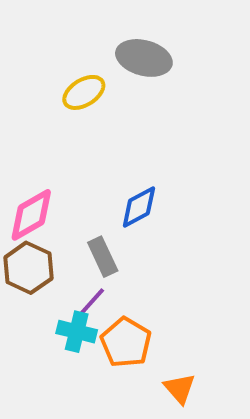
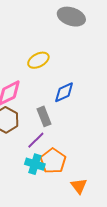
yellow ellipse: (84, 92) -> (38, 60), moved
cyan cross: (77, 332) -> (35, 164), moved

